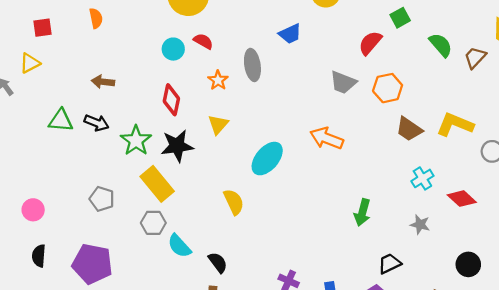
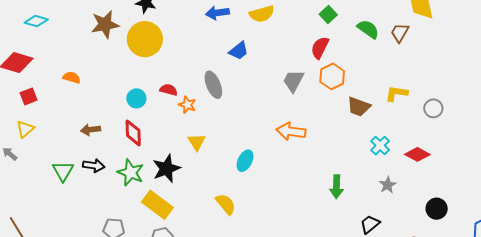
orange semicircle: (96, 18) -> (72, 77), turned -48
red semicircle: (203, 41) -> (169, 90), moved
red semicircle: (370, 43) -> (320, 48), moved
cyan circle: (173, 49) -> (136, 98), moved
gray trapezoid: (343, 82) -> (293, 81), turned 110
red diamond: (171, 100) -> (133, 133), moved
green triangle: (61, 120) -> (63, 171), turned -50
yellow L-shape: (455, 125) -> (396, 93), size x0.7
cyan ellipse: (267, 159) -> (245, 161), size x0.7
gray star: (420, 225) -> (388, 185), turned -30

